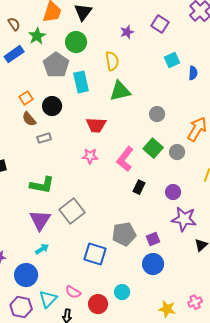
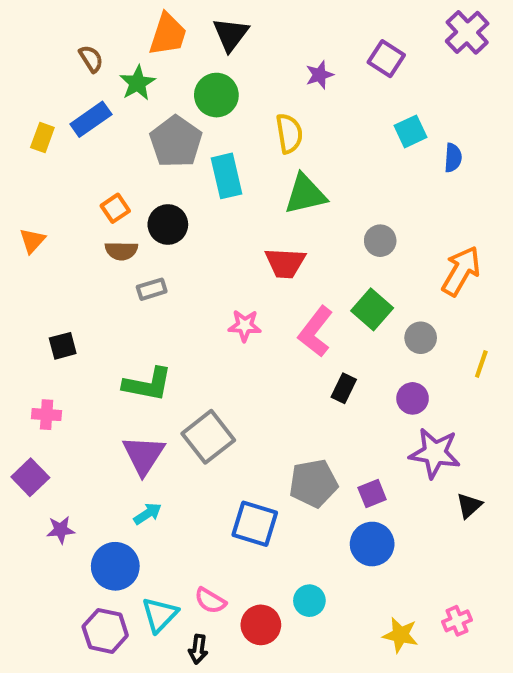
brown semicircle: (29, 119) -> (121, 251), turned -49
red trapezoid: (96, 125) -> (285, 263), moved
gray circle: (177, 152) -> (421, 338), moved

